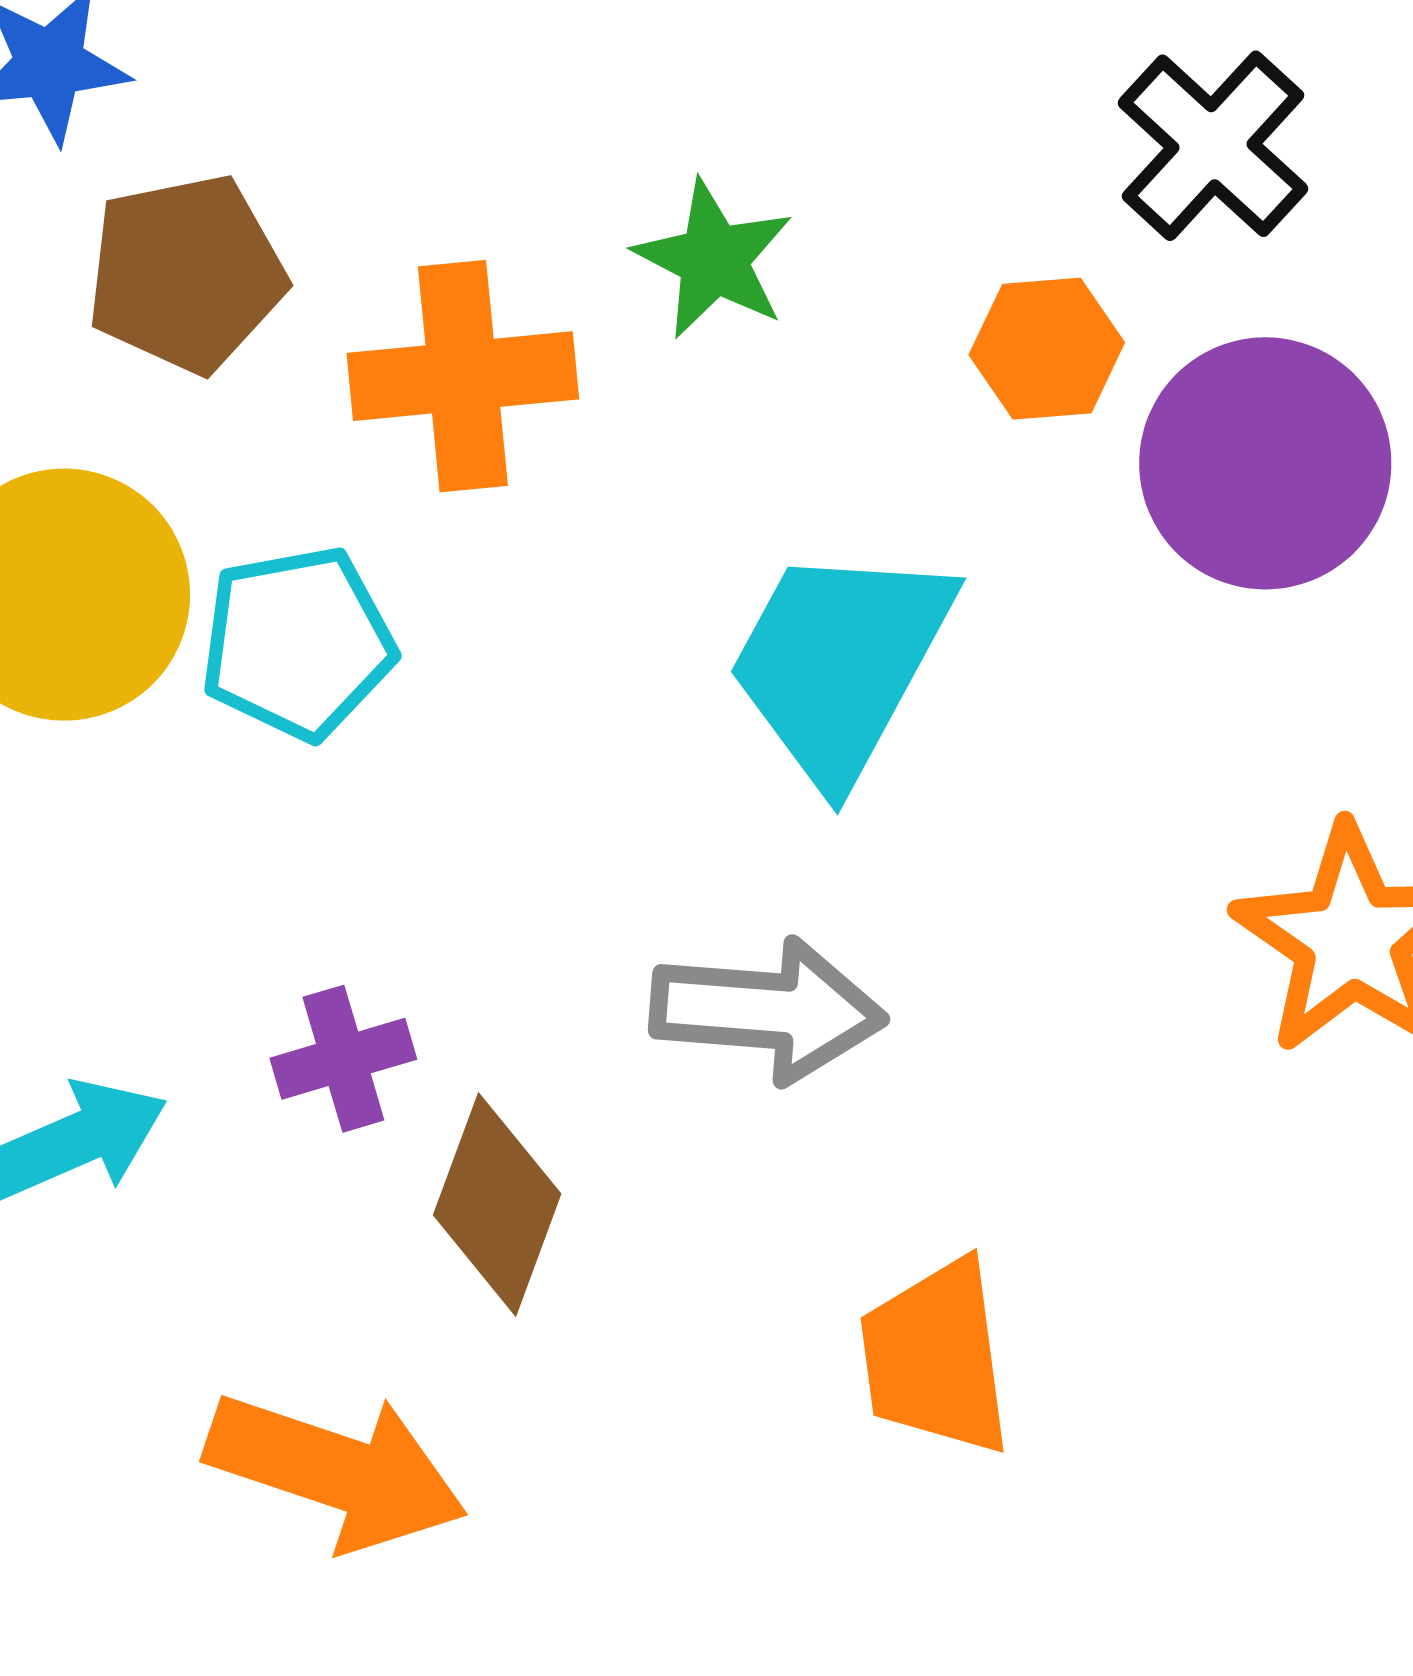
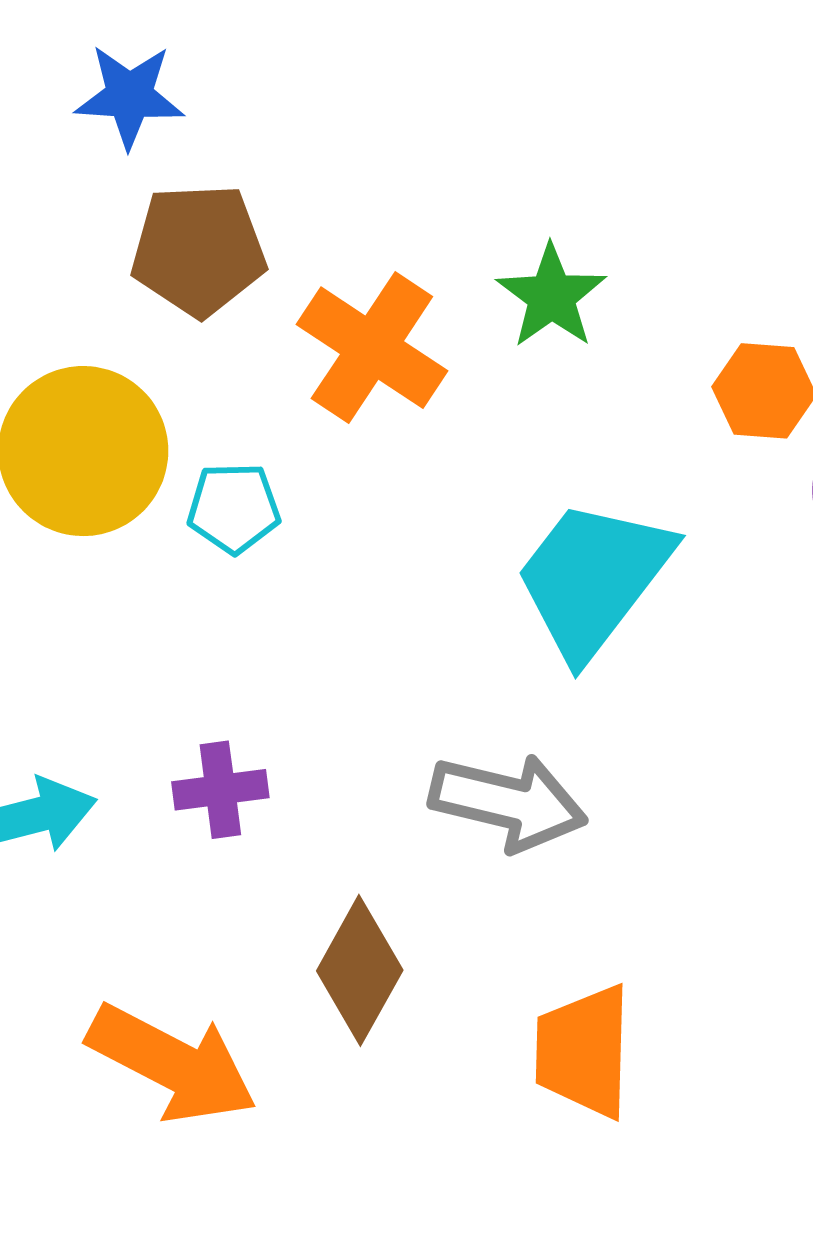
orange cross: (463, 376) -> (372, 348), turned 30
cyan pentagon: (298, 643) -> (234, 508), size x0.7
brown diamond: (497, 1204) -> (360, 970), moved

